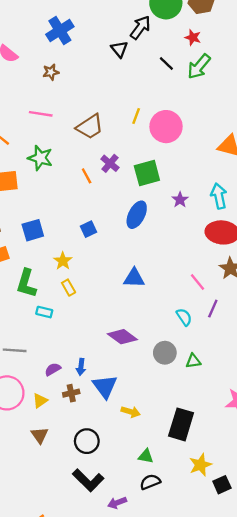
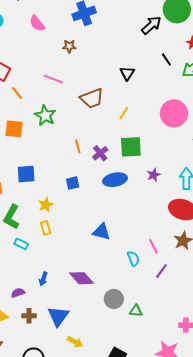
black triangle: (119, 49) -> (127, 73), moved
yellow line: (136, 116) -> (124, 113), moved
pink circle: (166, 127) -> (174, 113), moved
purple cross: (110, 163) -> (100, 153), moved
orange line: (87, 176) -> (78, 146), moved
blue ellipse: (137, 215) -> (115, 180), turned 40
cyan semicircle: (184, 317) -> (133, 259), moved
blue arrow: (81, 367) -> (43, 279), moved

